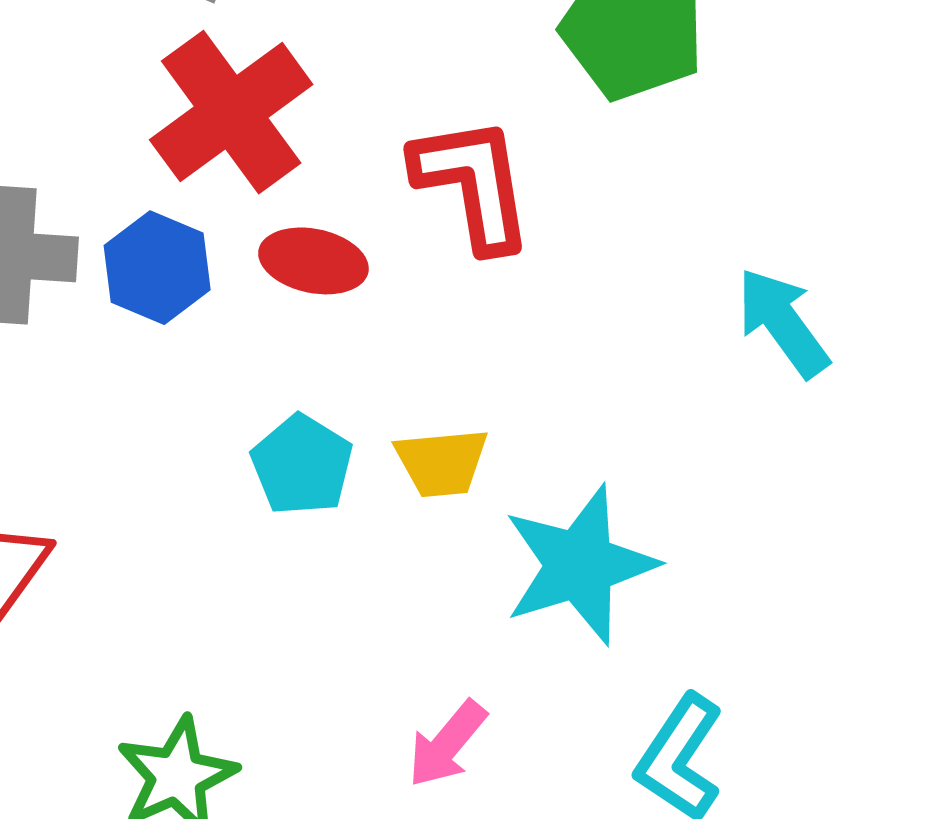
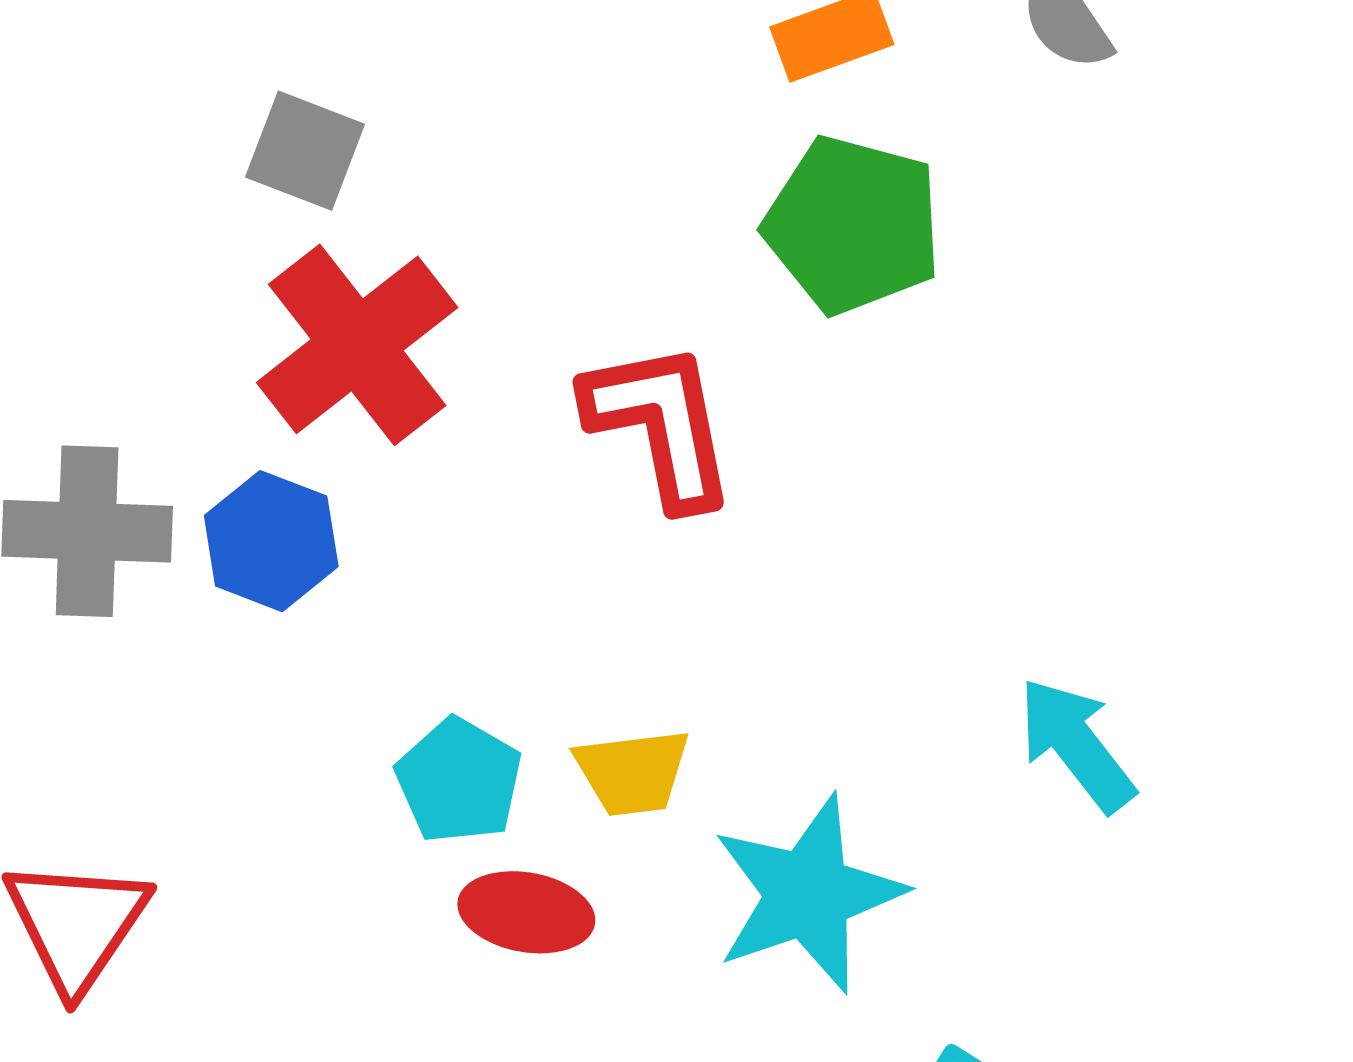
red ellipse: (313, 261) -> (526, 912), moved
cyan arrow: (783, 323) -> (1076, 745), moved

